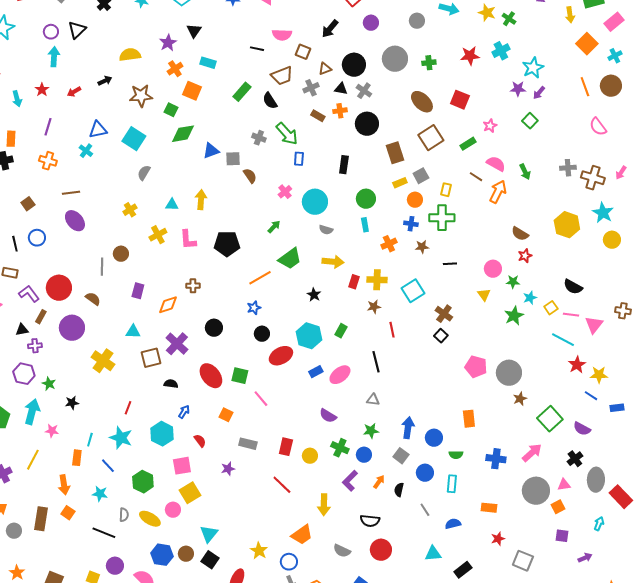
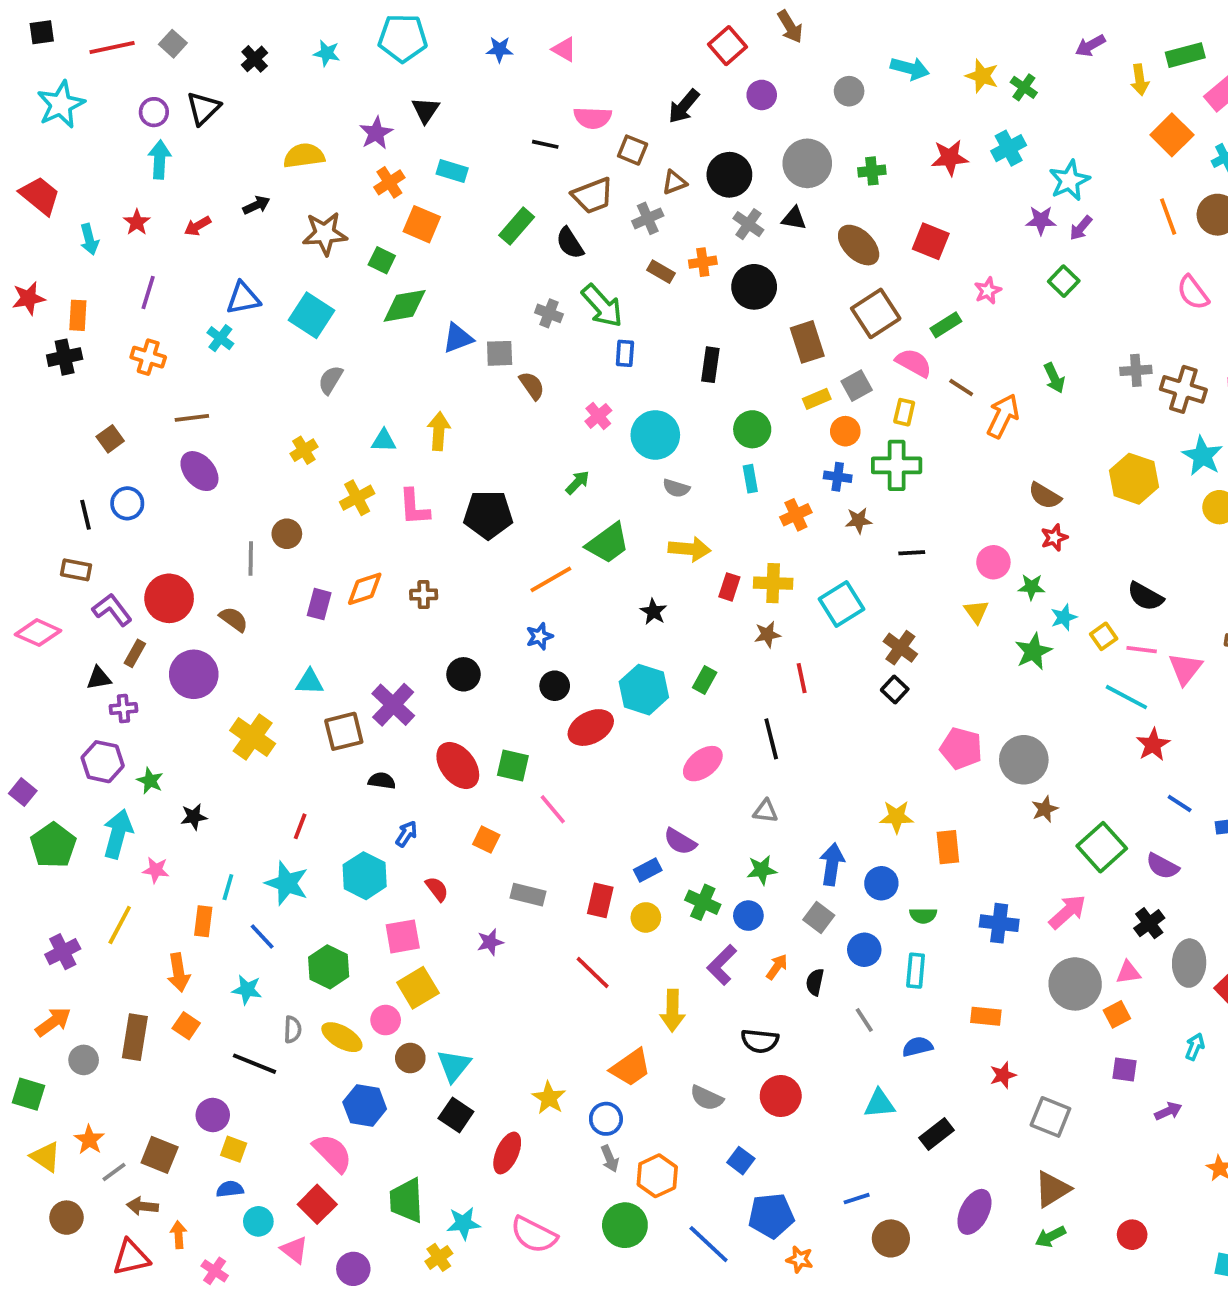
black triangle: (341, 89) -> (794, 218), moved
pink semicircle: (496, 164) -> (914, 363), moved
orange diamond: (168, 305) -> (365, 589), moved
blue rectangle: (316, 372) -> (648, 870), moved
yellow star: (599, 375) -> (897, 817), moved
brown circle: (186, 554) -> (410, 1058), moved
purple circle: (115, 566) -> (213, 1115), moved

